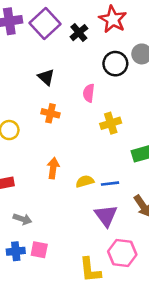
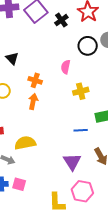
black triangle: (46, 77) -> (12, 58), moved
orange arrow: (53, 168) -> (33, 101), moved
yellow semicircle: (85, 181) -> (25, 143), moved, size x1.5
blue line: (110, 184) -> (81, 130), moved

